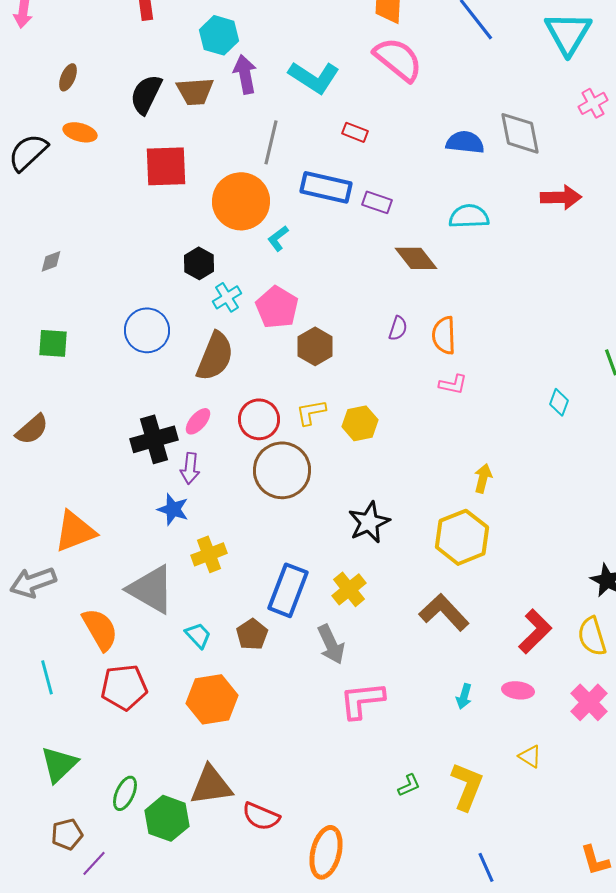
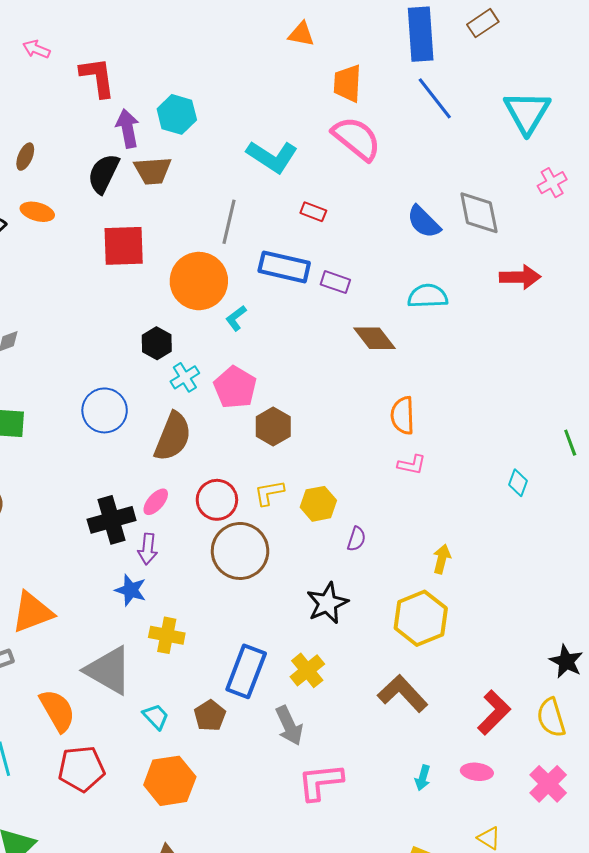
purple arrow: (245, 74) -> (128, 128), moved
blue semicircle: (465, 142) -> (424, 222), turned -141
purple semicircle: (398, 328) -> (356, 539), moved
yellow cross: (209, 554) -> (167, 635), turned 32

